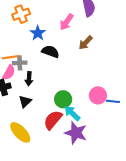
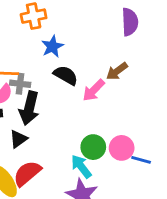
pink arrow: (67, 22) -> (94, 90), moved
black arrow: (29, 79) -> (29, 108), size x1.6
green circle: (63, 99) -> (93, 147), moved
red semicircle: (53, 120) -> (27, 173), moved

